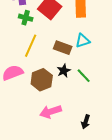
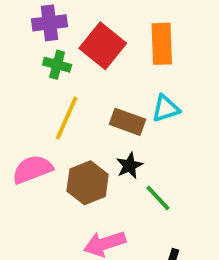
green line: (84, 76) -> (158, 198), moved

